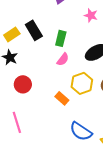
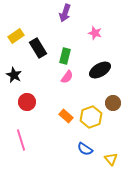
yellow rectangle: (12, 34) -> (16, 36), moved
yellow hexagon: (82, 83) -> (91, 117), moved
blue semicircle: (81, 131) -> (85, 149), size x0.7

